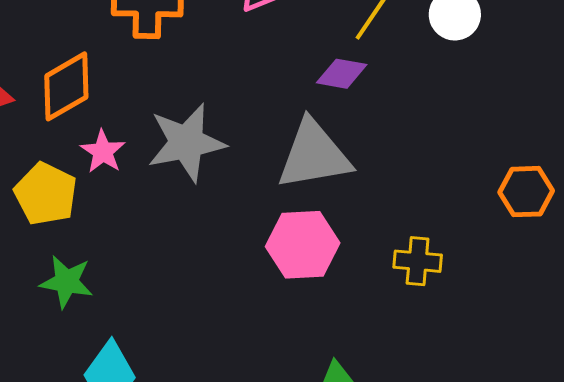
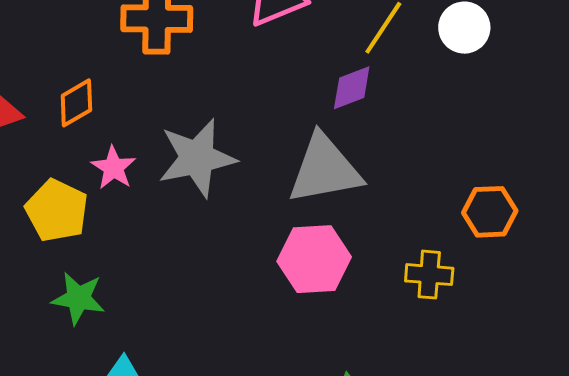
purple diamond: (342, 74) -> (352, 88), turned -30
orange diamond: (66, 86) -> (76, 103), size x0.7
orange hexagon: (526, 192) -> (490, 212), moved

